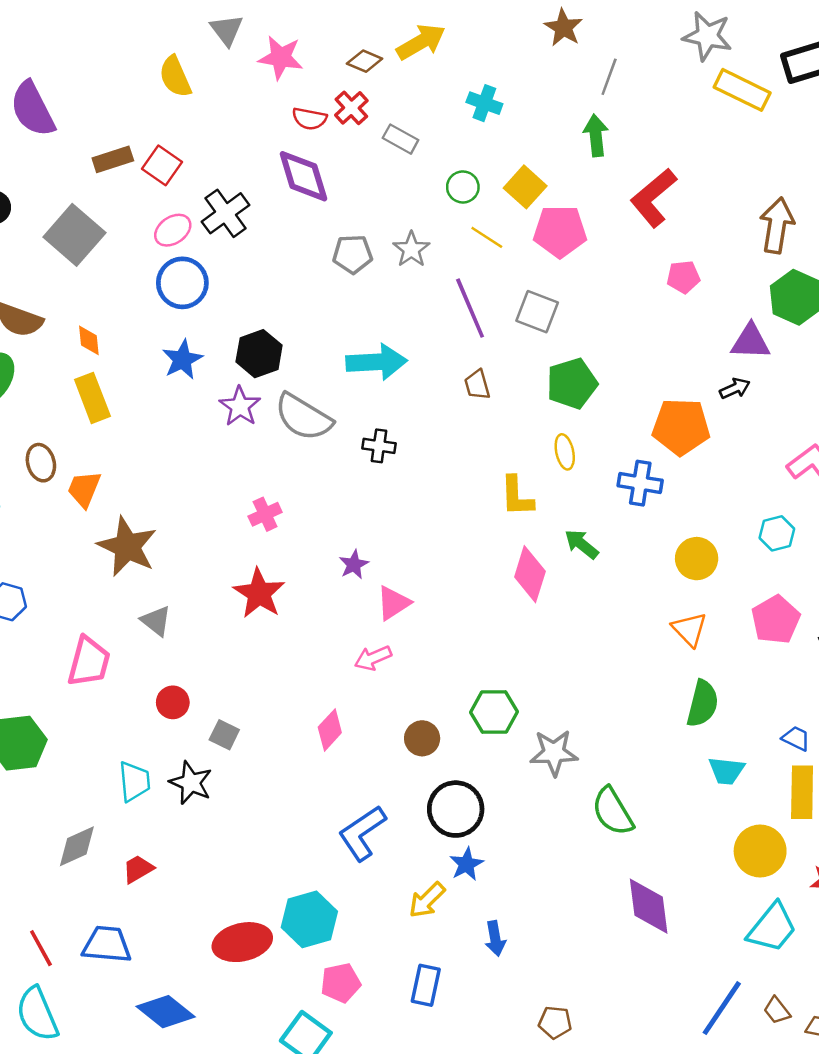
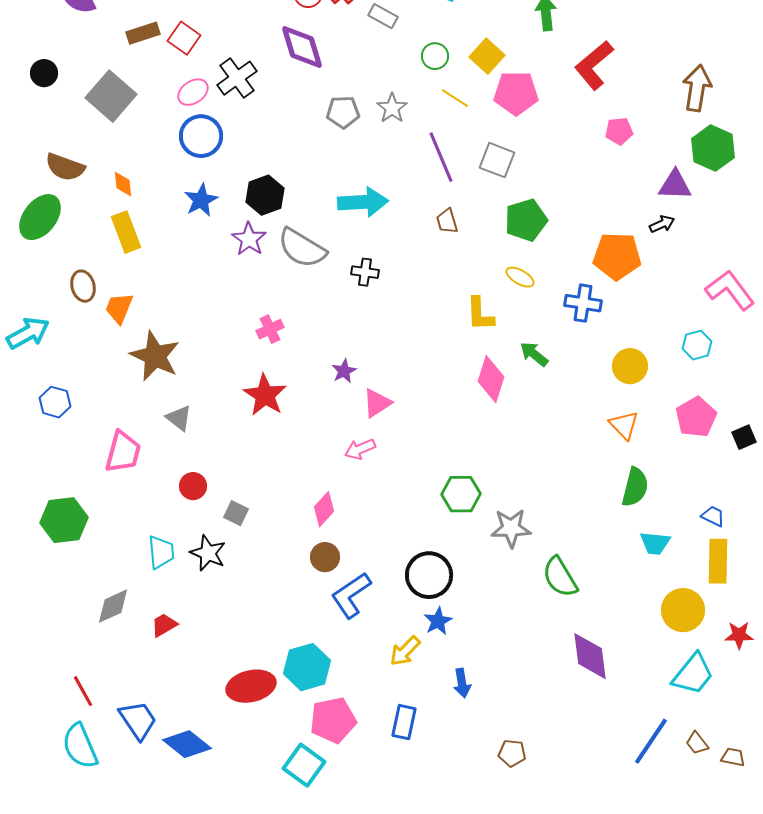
yellow ellipse: (565, 452) -> (520, 277), turned -48
brown circle: (422, 738) -> (325, 557), moved
blue trapezoid: (107, 944) -> (138, 720), moved, turned 51
pink pentagon: (341, 983) -> (333, 720), size x1.4

